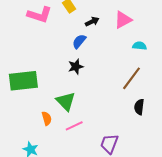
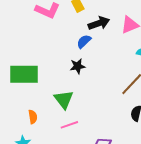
black arrow: (92, 22) -> (99, 23), size x1.5
orange semicircle: (47, 118) -> (33, 117), moved

